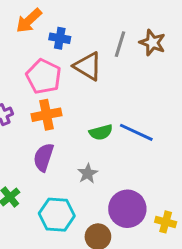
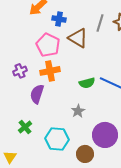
purple semicircle: (44, 157) -> (37, 94), moved

